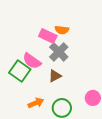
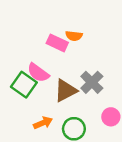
gray cross: (59, 52) -> (92, 82), moved
brown triangle: (55, 76) -> (66, 91), size x1.5

